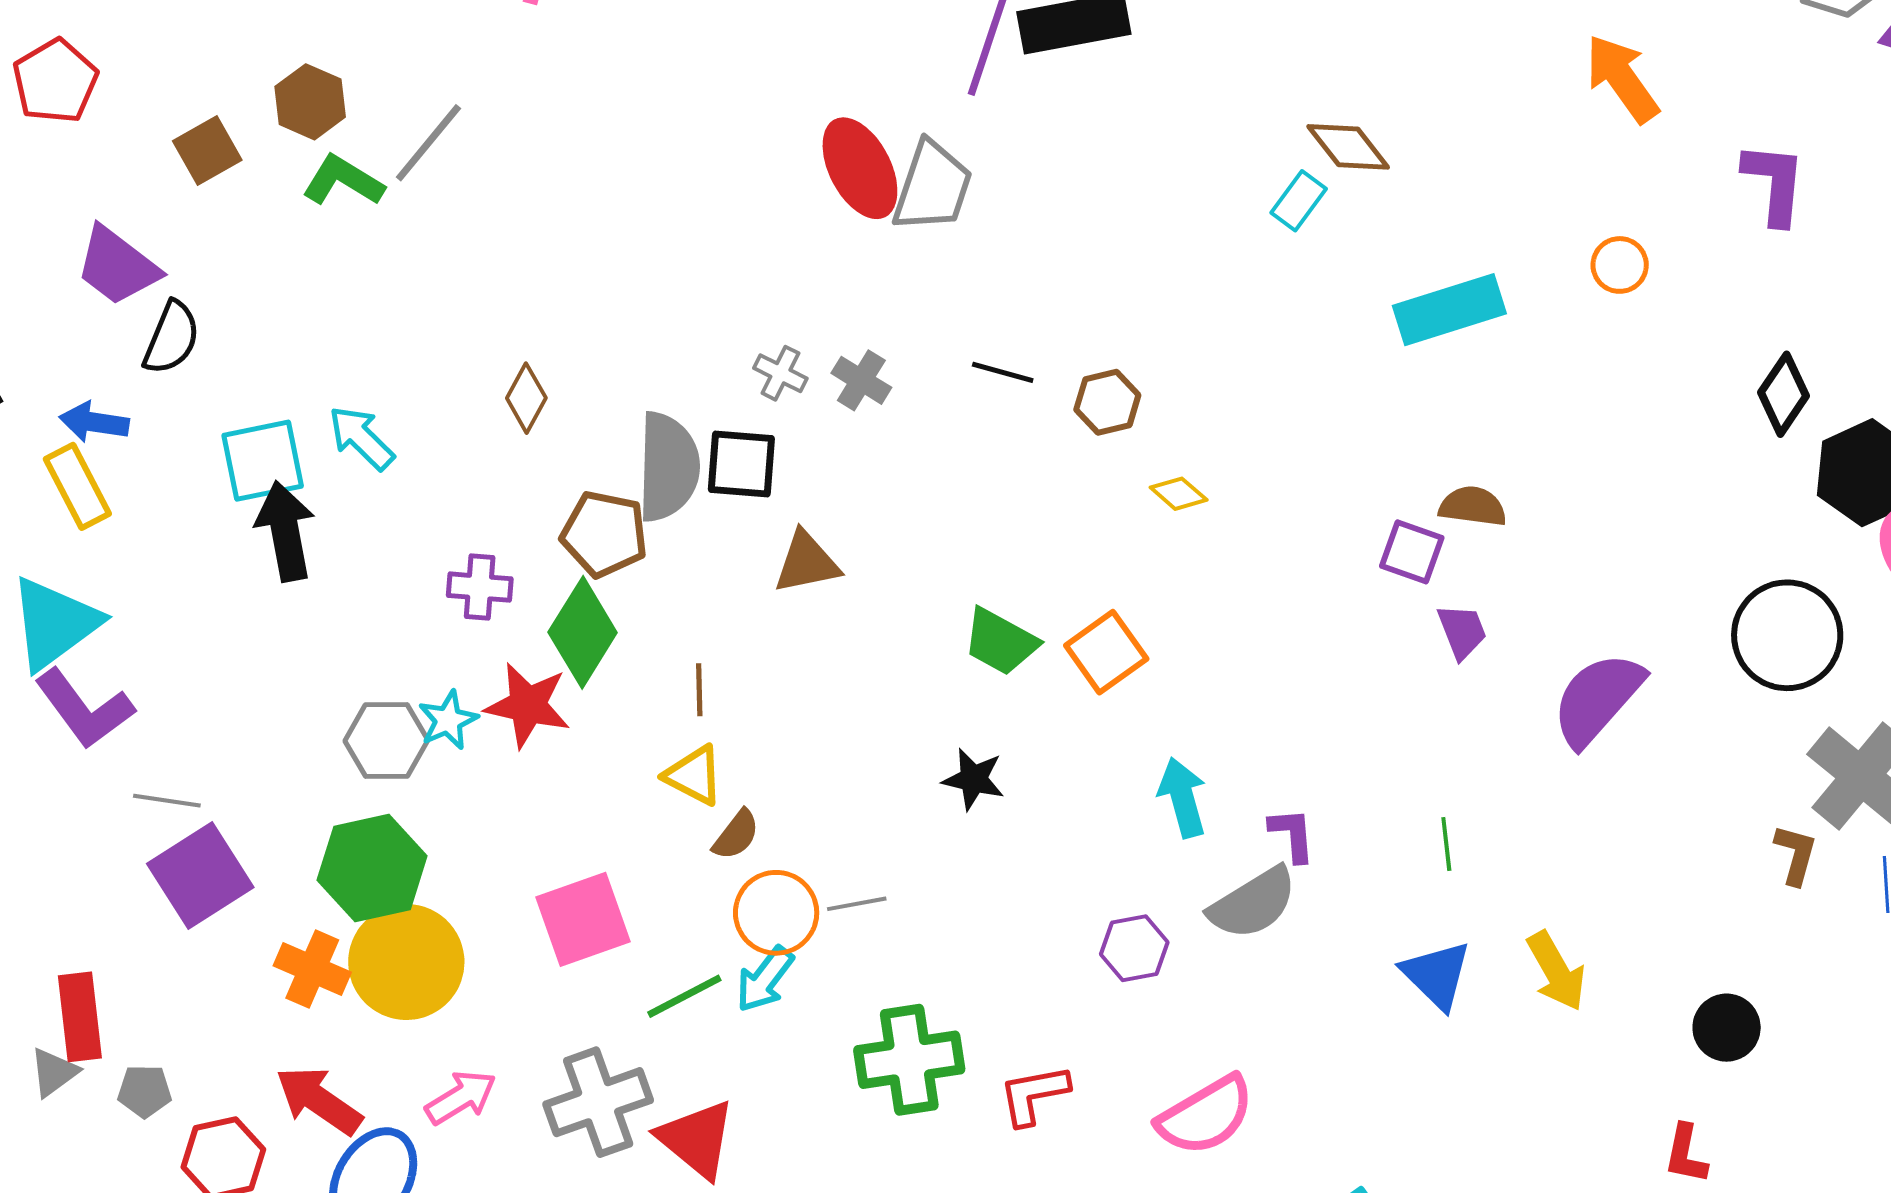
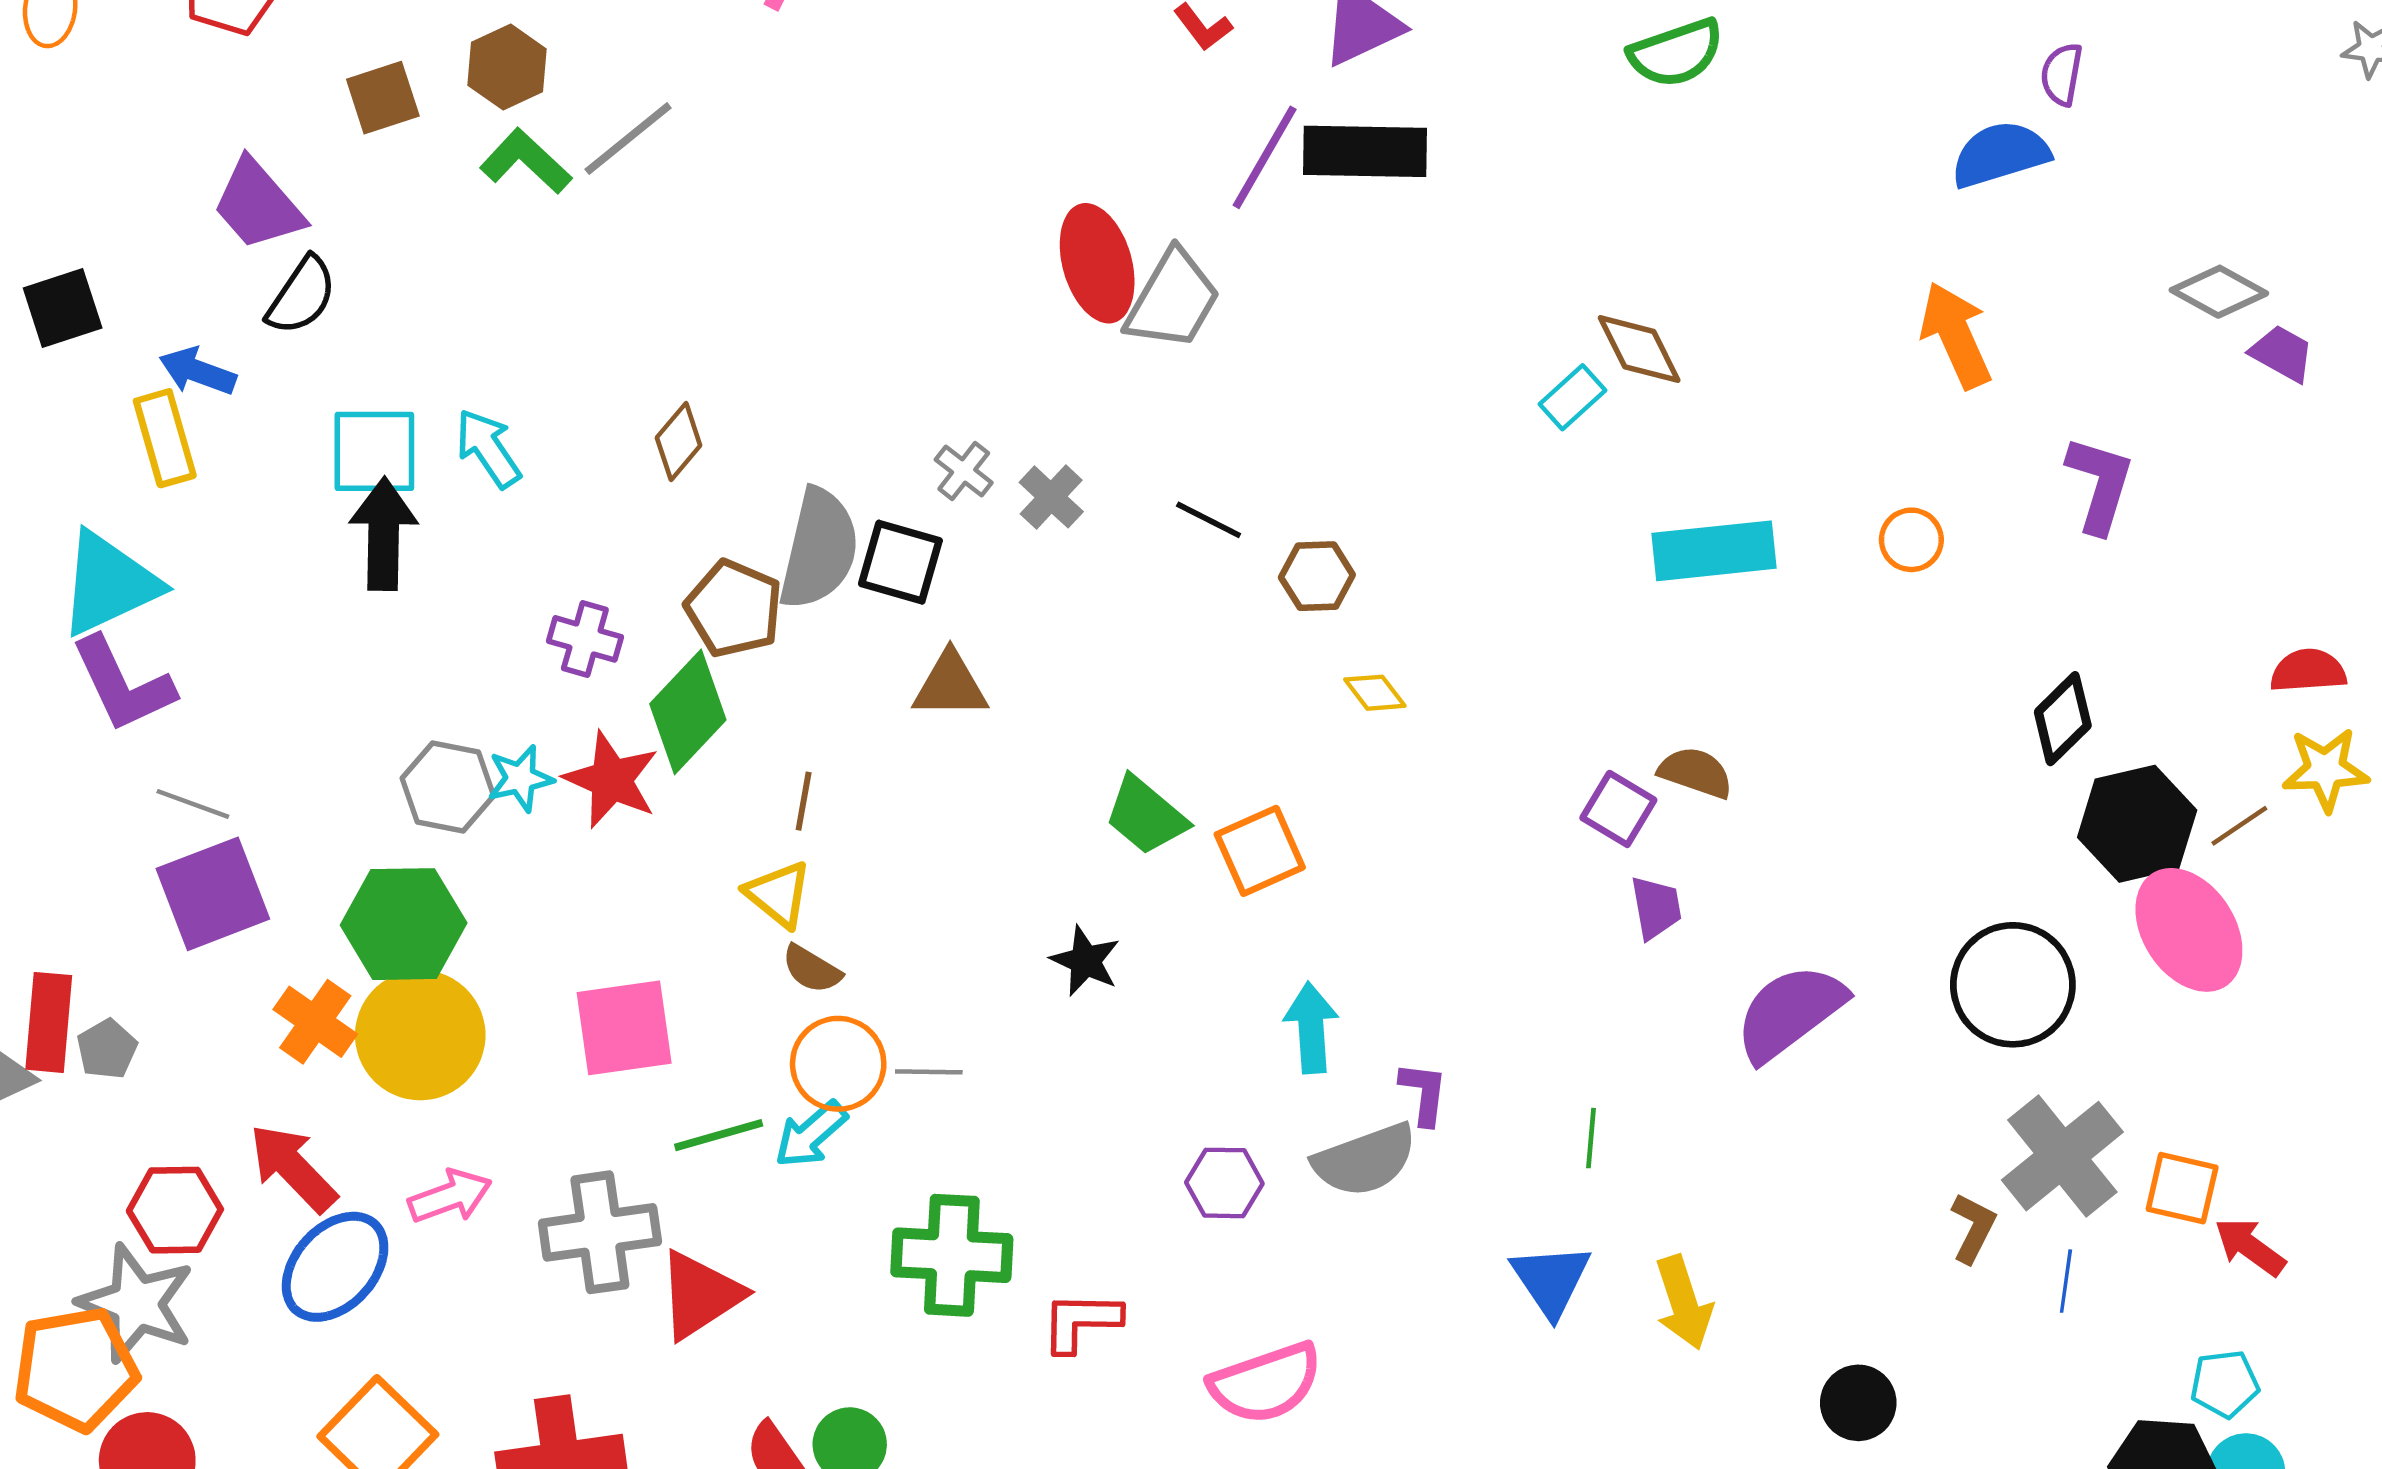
brown semicircle: (736, 835) -> (812, 969), turned 72
gray pentagon: (145, 1091) -> (107, 1049), moved, turned 30
red triangle: (697, 1139) -> (700, 1295), turned 36

